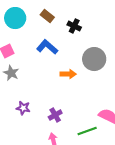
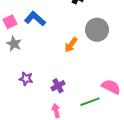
blue L-shape: (47, 47) -> (35, 19), moved
orange arrow: (68, 74) -> (71, 45), turned 126

